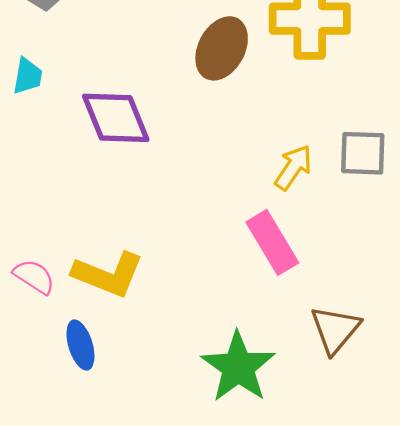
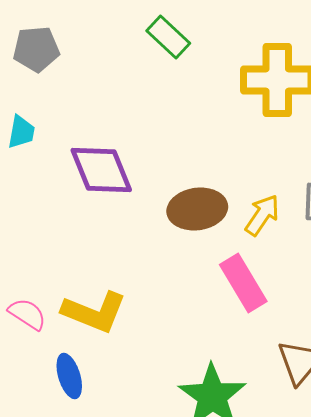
brown ellipse: (222, 48) -> (197, 209), moved, turned 54

